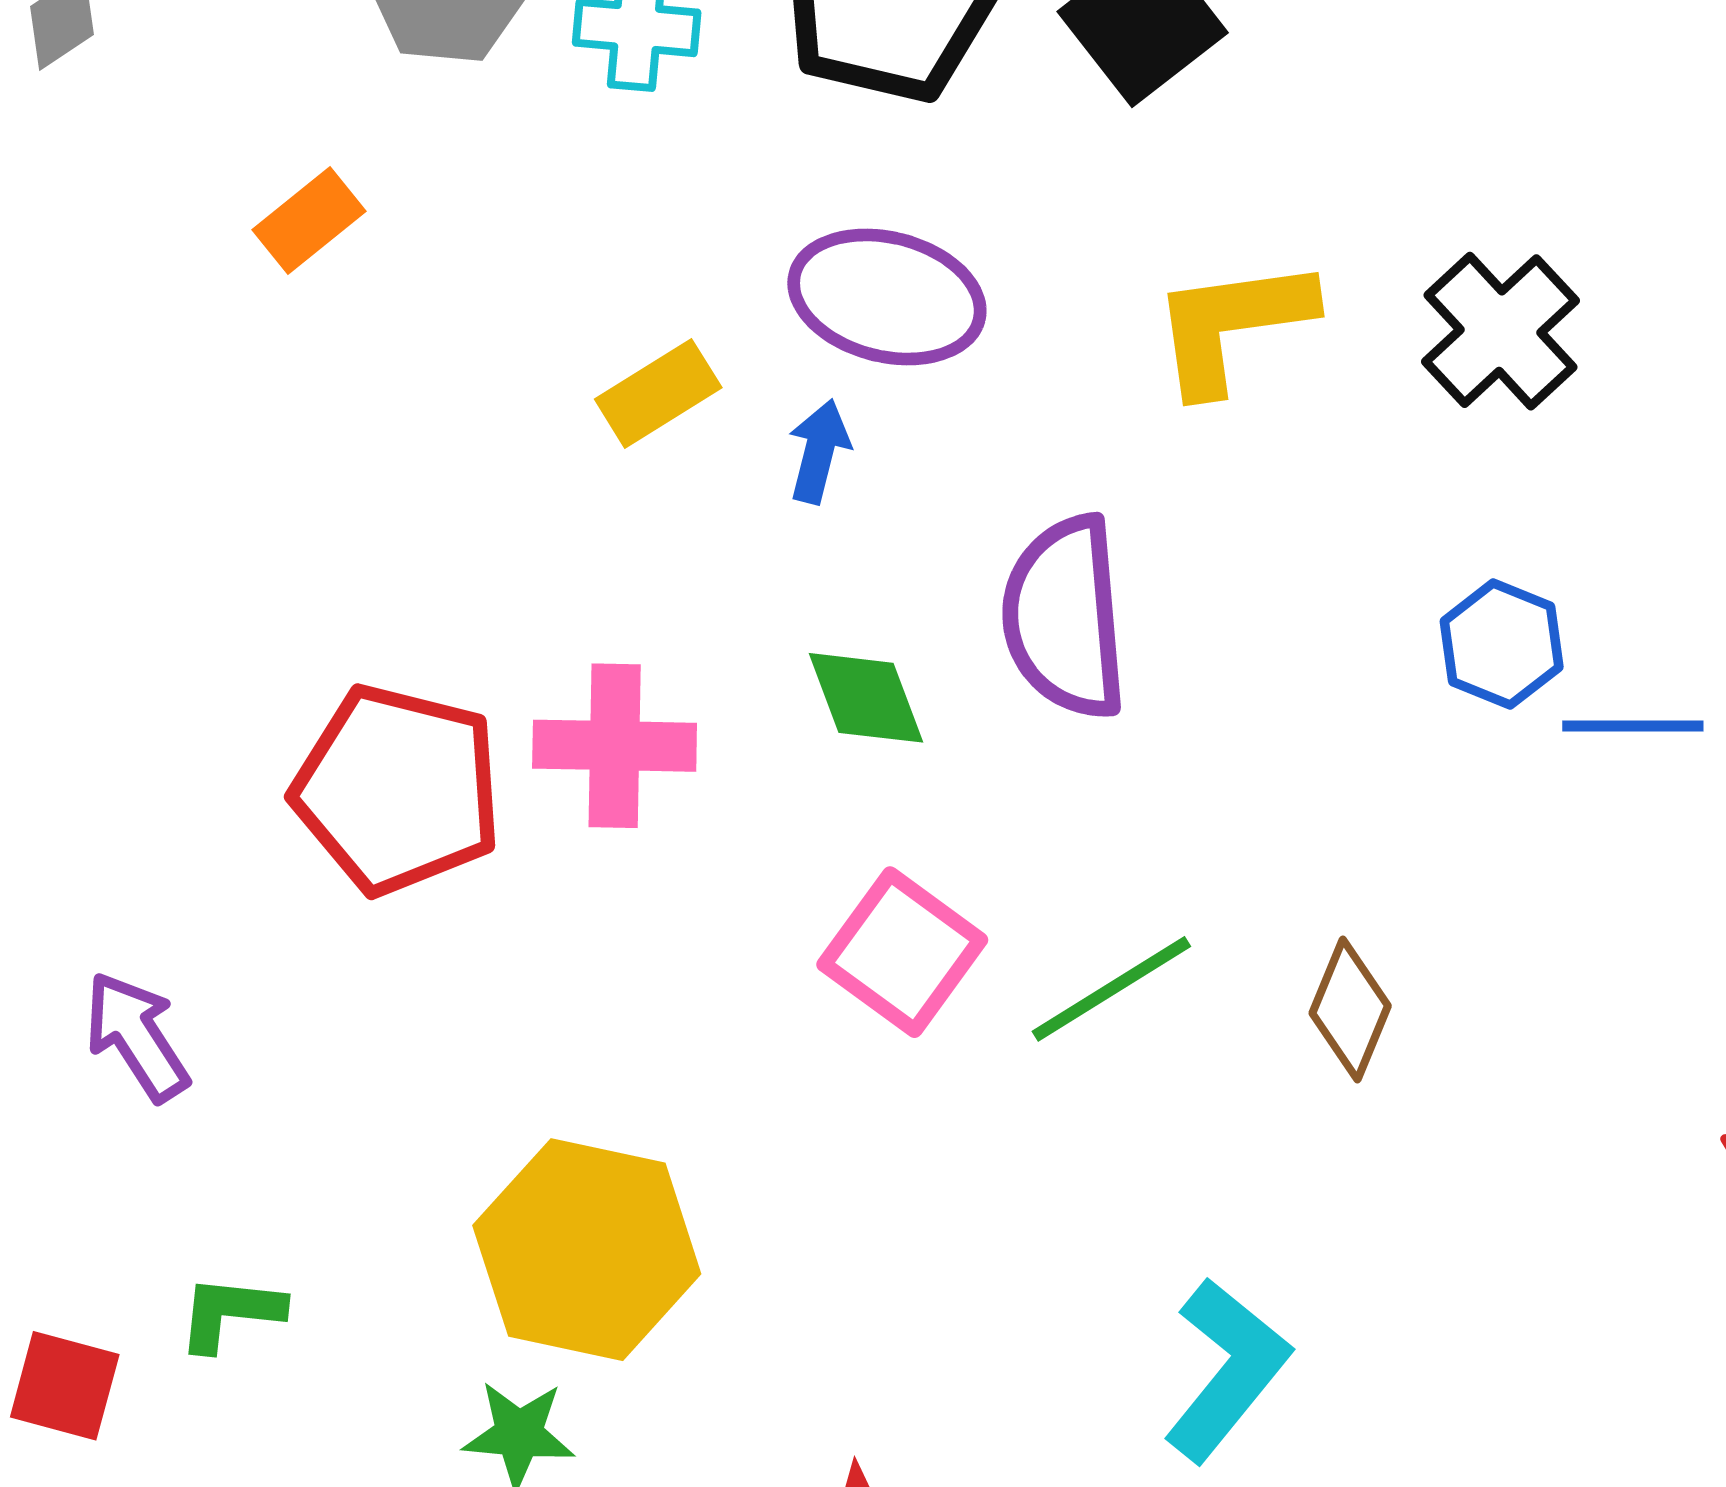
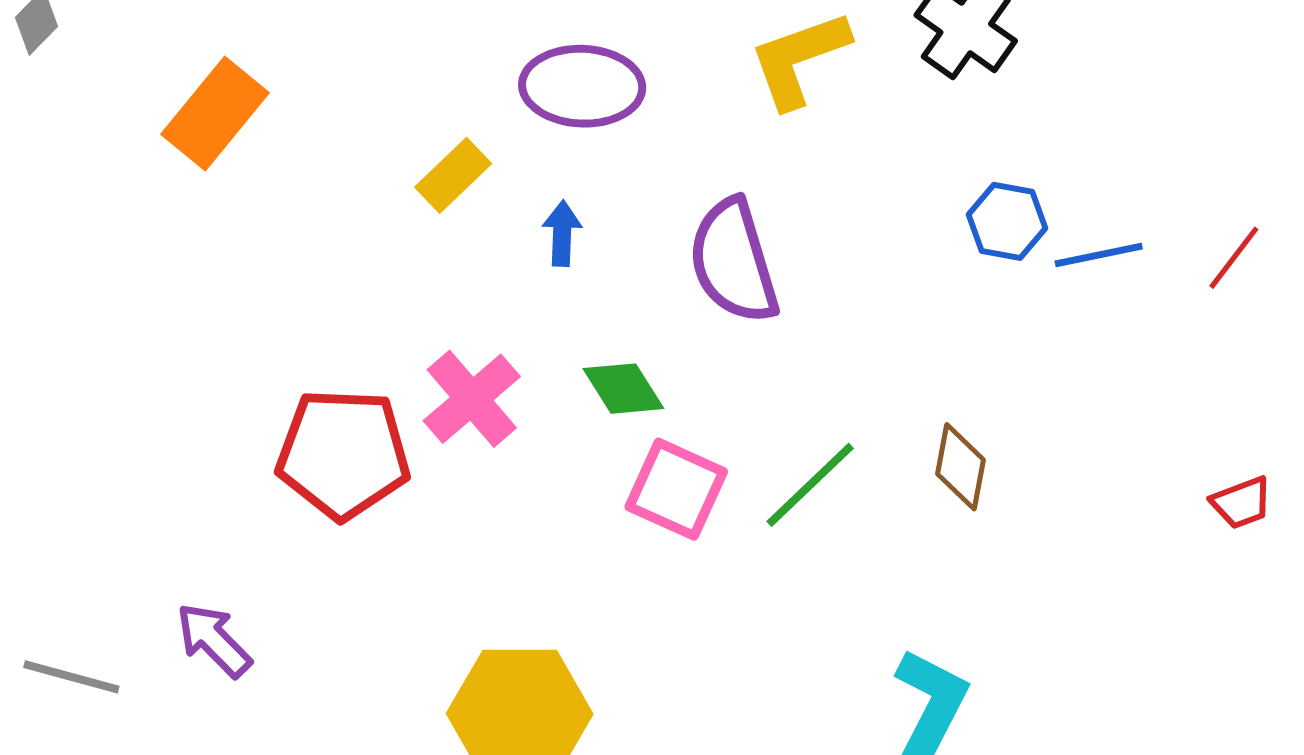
orange rectangle: (309, 220) -> (215, 114), size x1.6
blue arrow: (819, 451) -> (562, 233), moved
green diamond: (866, 698) -> (623, 389), moved
pink cross: (615, 746) -> (472, 399), turned -30

